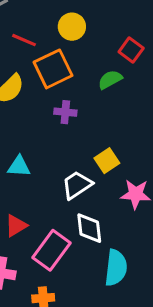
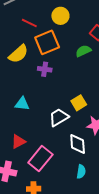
purple cross: (65, 112) -> (45, 69), moved
white diamond: (89, 228) -> (78, 144), moved
cyan semicircle: (116, 268) -> (81, 172), size x0.6

